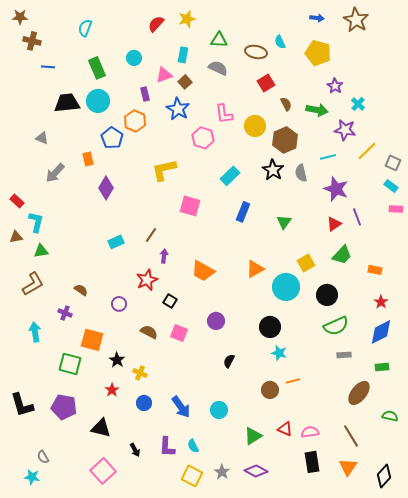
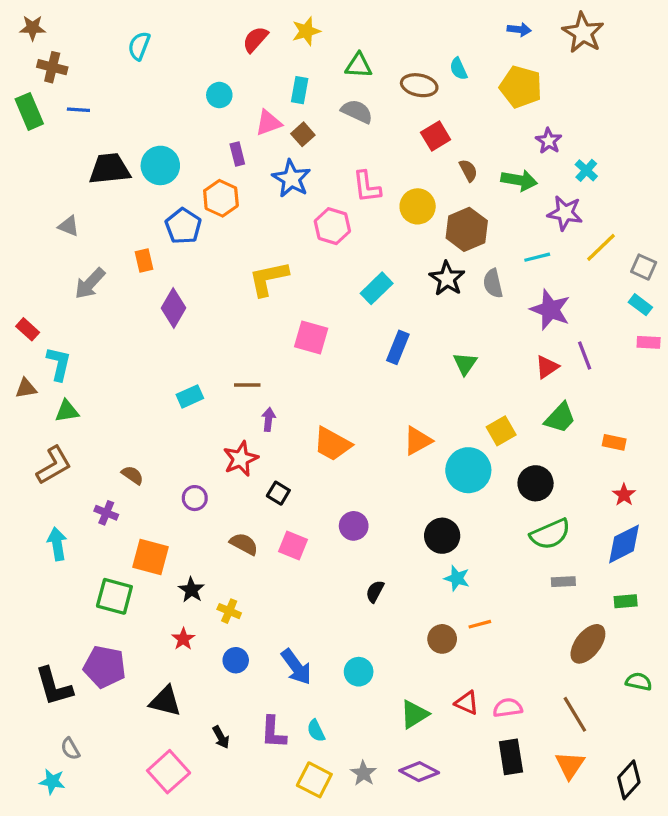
green rectangle: (97, 68) -> (29, 111), moved
brown line: (151, 235) -> (247, 385), turned 56
black L-shape: (22, 405) -> (54, 686), moved

